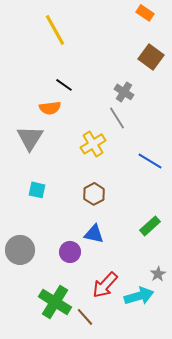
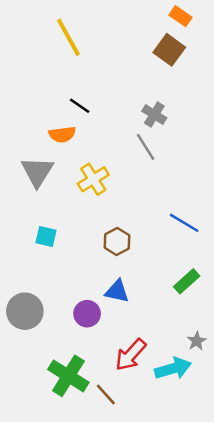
brown square: (151, 57) -> (169, 50), moved
yellow cross: (93, 144) -> (93, 179), moved
blue line: (150, 161) -> (184, 223), moved

